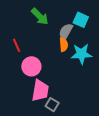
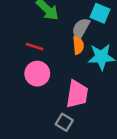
red line: (17, 45) -> (35, 47), moved, turned -48
pink trapezoid: (40, 90) -> (77, 94), moved

